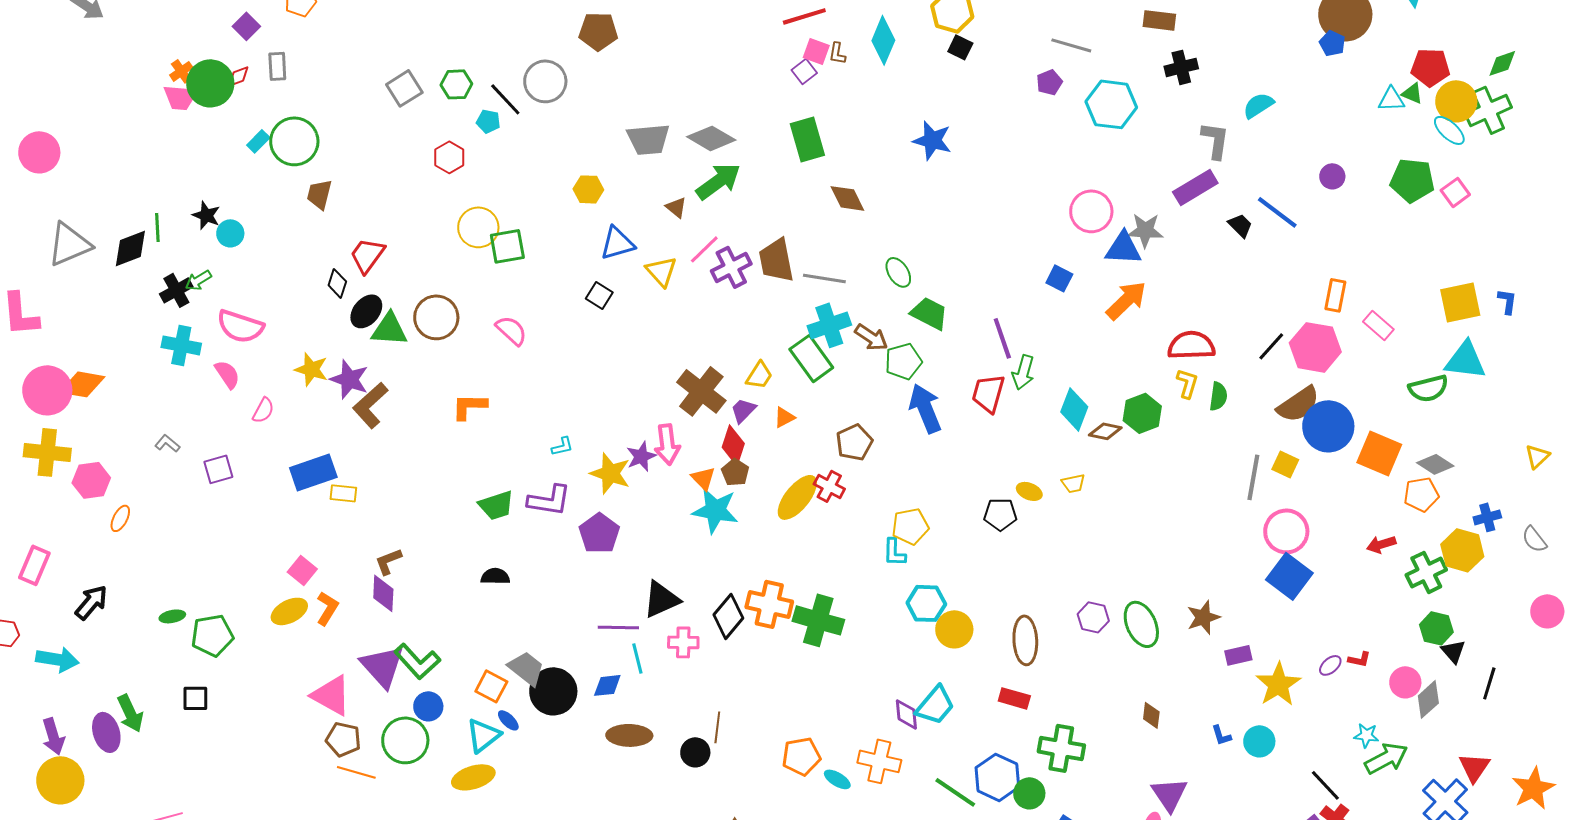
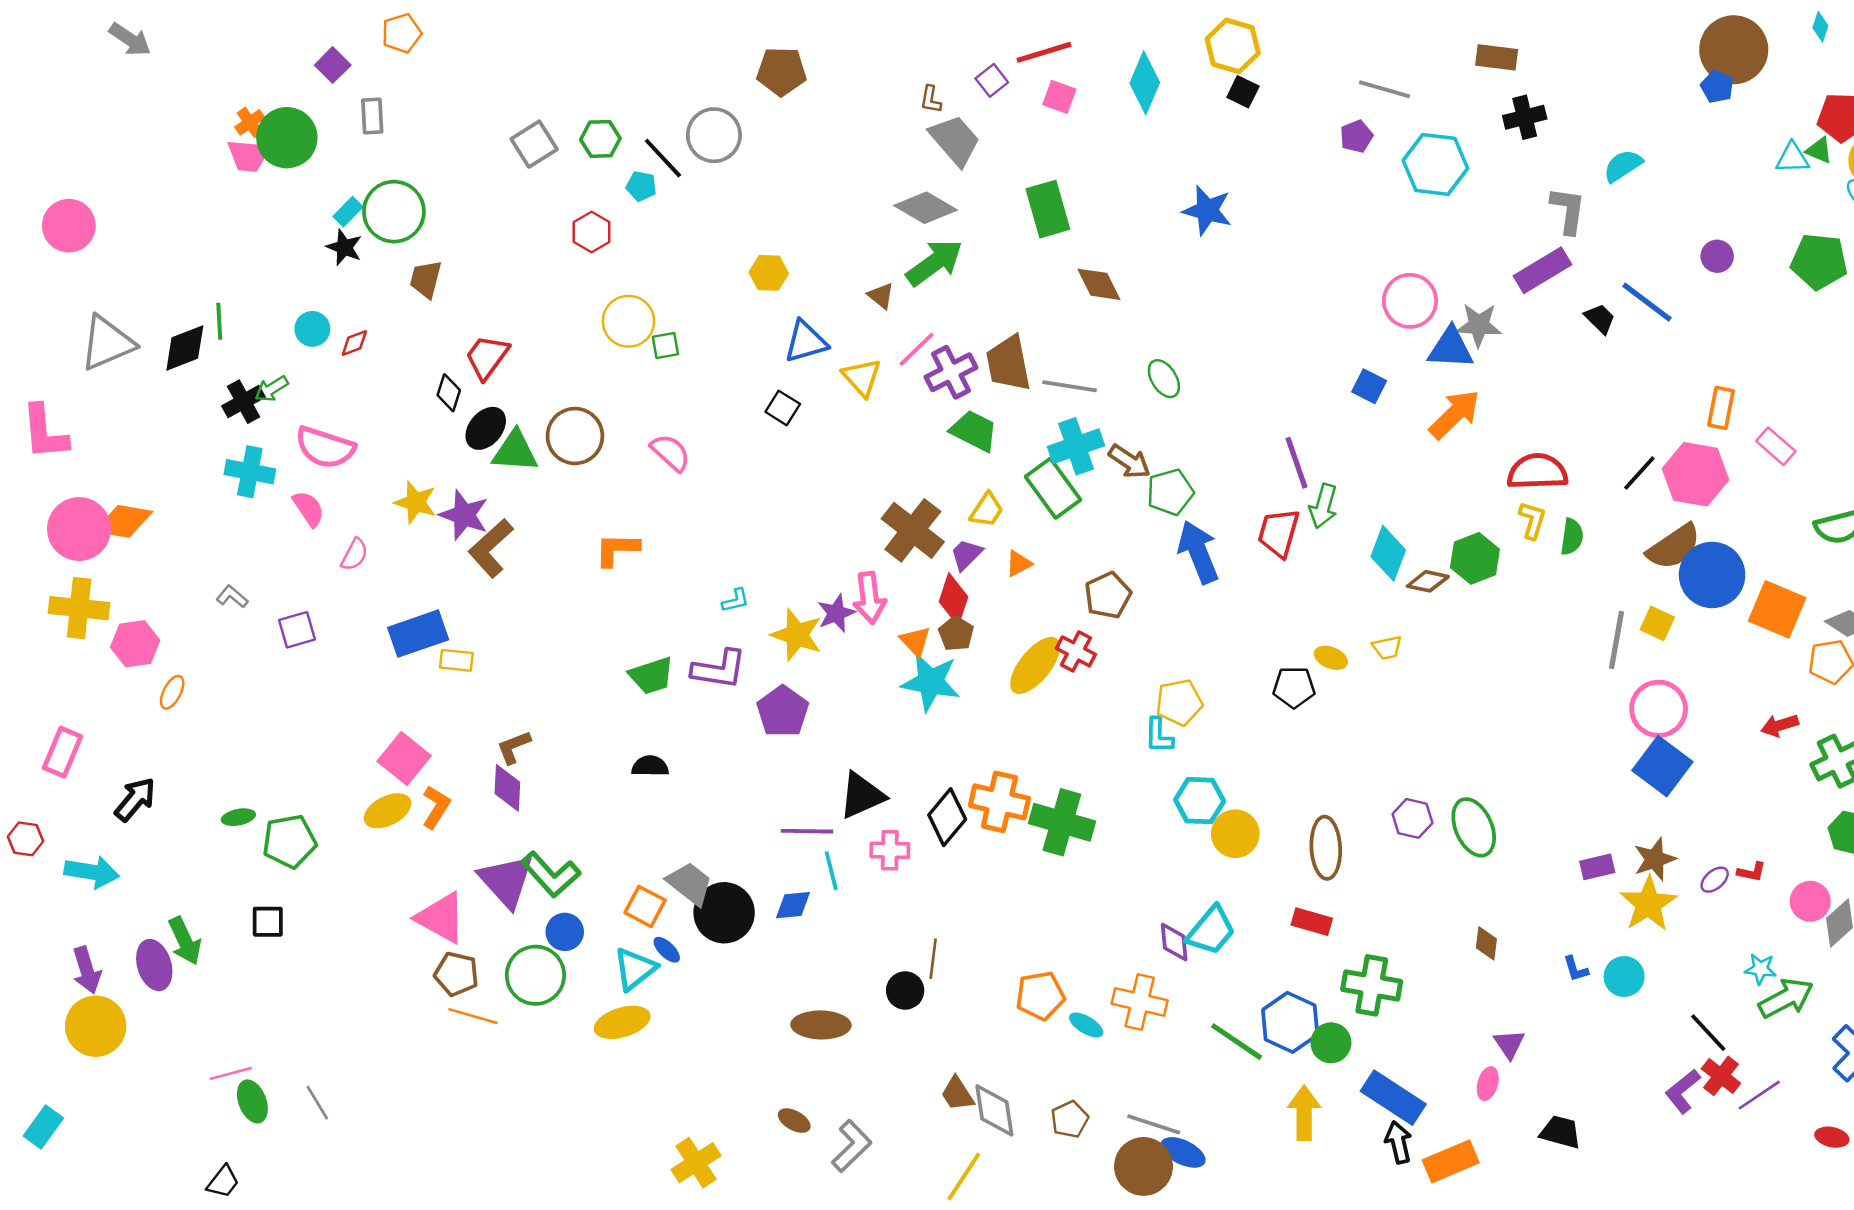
brown L-shape: (837, 53) -> (931, 99), moved
purple square: (804, 71) -> (992, 80), moved
red diamond: (238, 76) -> (354, 343), moved
gray trapezoid: (648, 139) -> (955, 140), moved, turned -126
black star: (206, 215) -> (344, 247), moved
green square: (507, 246) -> (665, 345), size x0.6
green trapezoid: (929, 313) -> (974, 431), moved
pink square: (302, 570) -> (404, 759), size x1.4
brown star: (1203, 617) -> (1655, 859), moved
brown ellipse: (629, 735) -> (821, 1025), moved
purple triangle: (1169, 794) -> (1509, 1044), size x0.7

